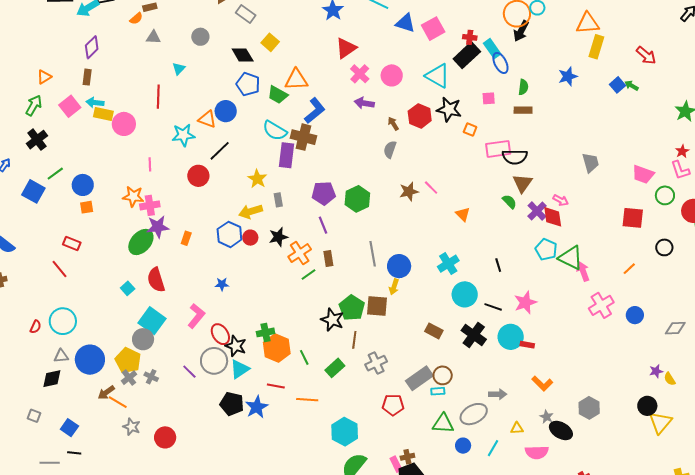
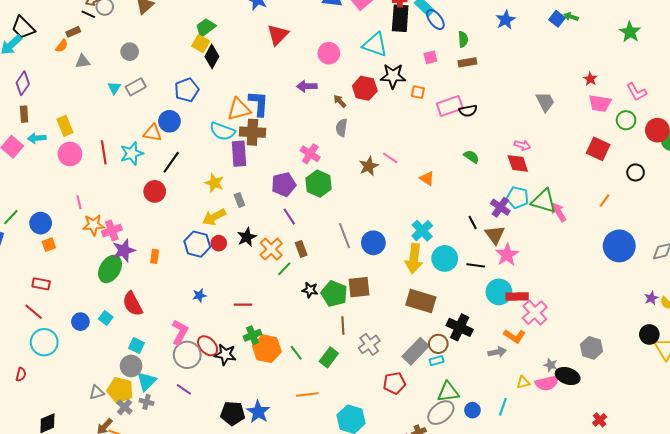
gray rectangle: (246, 14) -> (136, 87), moved, turned -54
black diamond: (243, 55) -> (212, 56), moved, turned 70
black rectangle: (467, 55) -> (400, 18), turned -32
pink cross: (360, 74) -> (310, 154), moved
orange triangle: (296, 80) -> (239, 109), moved
blue pentagon: (248, 84) -> (187, 90), turned -30
green trapezoid: (278, 95) -> (206, 27), moved, turned 125
red line: (158, 97) -> (104, 152), moved
blue L-shape: (315, 111) -> (259, 103), turned -36
yellow rectangle: (103, 114) -> (65, 126), moved, turned 66
red star: (682, 151) -> (590, 79), moved
black semicircle: (515, 157) -> (468, 111), size x0.7
pink line: (150, 164) -> (79, 202), moved
brown triangle: (522, 183) -> (495, 235), moved
purple cross: (537, 211) -> (500, 207), moved
red square: (633, 218) -> (598, 149), turned 30
yellow arrow: (394, 287) -> (414, 259), moved, size x1.8
pink cross: (601, 305) -> (535, 313), moved
blue circle: (635, 315) -> (619, 246), size x1.8
black star: (332, 320) -> (310, 290), moved, size x0.7
cyan circle: (63, 321) -> (44, 342), moved
cyan square: (152, 321) -> (136, 346), size x0.6
brown rectangle: (434, 331) -> (421, 301), size x1.6
black cross: (474, 335) -> (460, 327), moved
red rectangle: (527, 345) -> (517, 297), size x1.5
gray triangle: (61, 356) -> (97, 392), moved
blue circle: (90, 360) -> (80, 322), moved, size x0.6
gray circle: (214, 361) -> (187, 355), moved
cyan triangle: (240, 369) -> (147, 381), moved
orange L-shape: (542, 383) -> (515, 336), moved
red line: (276, 386) -> (243, 305), moved
gray ellipse: (474, 414) -> (441, 413), moved
pink semicircle: (537, 452) -> (547, 383), moved

